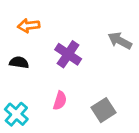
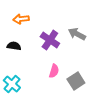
gray arrow: (120, 41) -> (77, 34), moved
pink semicircle: (60, 101) -> (54, 71), moved

